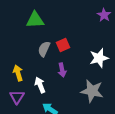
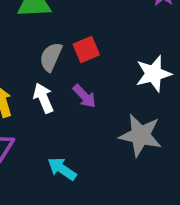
purple arrow: (62, 70) -> (84, 96), turned -32
white arrow: (40, 85) -> (43, 98), moved

